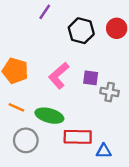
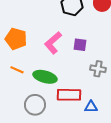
gray cross: (110, 92) -> (98, 69), moved
gray circle: (26, 140) -> (35, 105), moved

